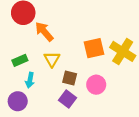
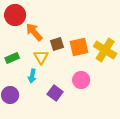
brown square: (70, 78) -> (57, 44), moved, turned -32
cyan arrow: (30, 80) -> (32, 76), moved

